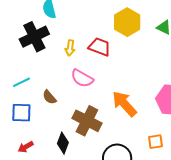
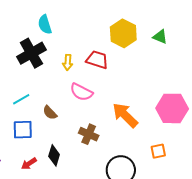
brown cross: (87, 121) -> (89, 134), size x0.7
black diamond: (63, 143) -> (54, 155), moved

